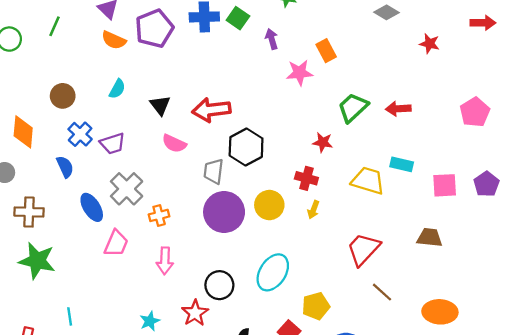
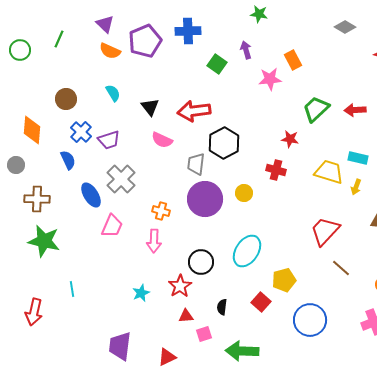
green square: (238, 18) -> (217, 64), moved
cyan semicircle: (117, 89) -> (113, 93), turned -60
yellow circle: (269, 205) -> (244, 193), size x0.7
yellow arrow: (313, 210) -> (356, 187), moved
orange cross: (159, 215) -> (161, 211), moved, turned 30

